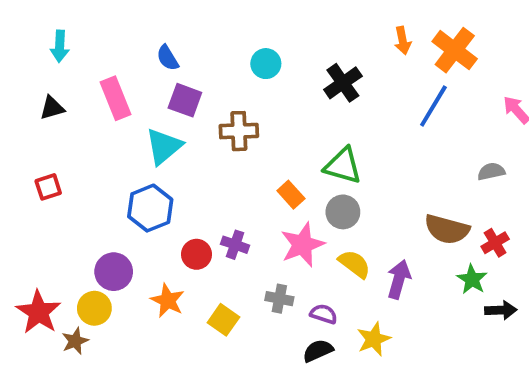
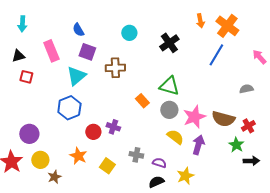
red square: (48, 187) -> (26, 77), moved, turned 32
pink star: (302, 245) -> (194, 117), moved
purple circle: (114, 272) -> (29, 134), moved
brown star: (75, 341) -> (54, 177), moved

